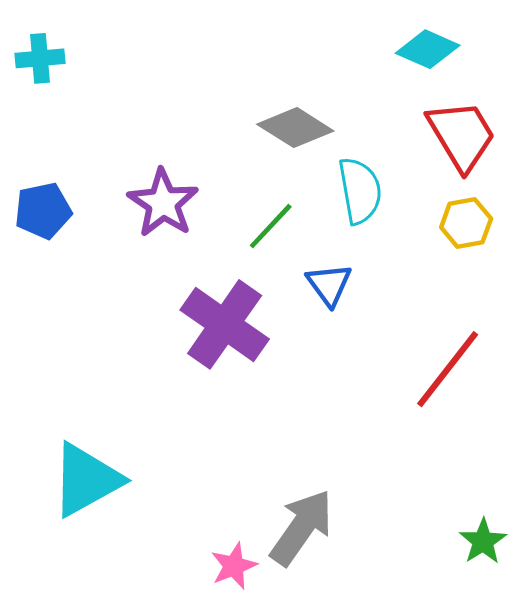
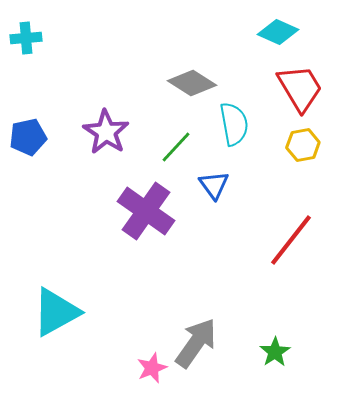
green star: (483, 541) -> (275, 352), moved

